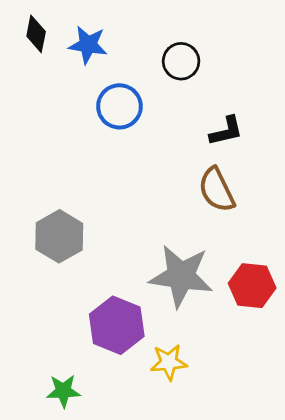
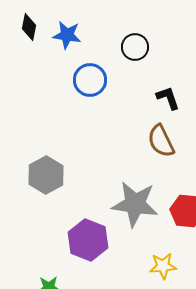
black L-shape: (226, 131) -> (168, 98), turned -96
yellow star: (169, 362) -> (163, 266), moved

